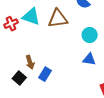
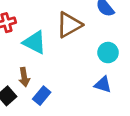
cyan triangle: (31, 17) -> (35, 42), moved
brown triangle: (58, 19) -> (69, 25), turned -30

